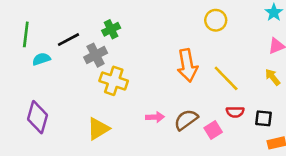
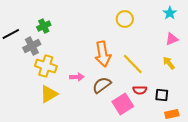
pink arrow: (155, 117) -> (77, 77), moved
brown semicircle: (186, 120) -> (102, 85), moved
yellow triangle: (98, 129) -> (49, 94), moved
pink square: (213, 130) -> (123, 104), size x1.5

